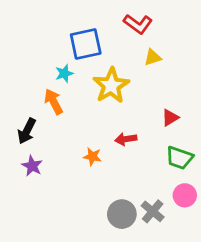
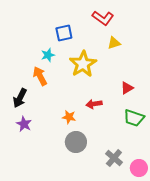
blue square: (86, 44) -> (64, 33), size x0.7
pink circle: (185, 195) -> (139, 168), moved
gray circle: (122, 214) -> (76, 142), moved

